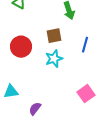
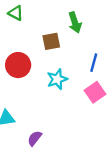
brown square: (54, 36) -> (51, 41), moved
pink square: (86, 94) -> (95, 92), moved

